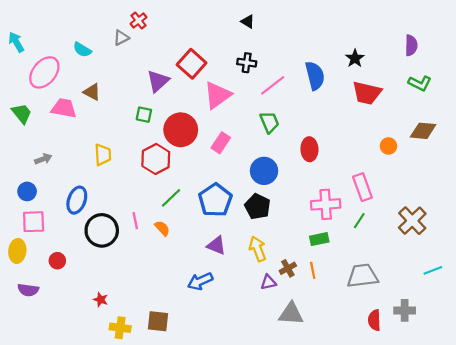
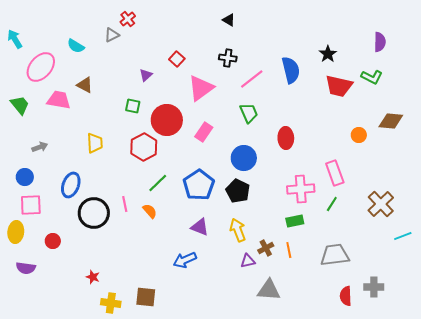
red square: (192, 64) -> (177, 59), size x0.6
purple triangle: (158, 81) -> (146, 75), size x0.6
green L-shape: (420, 83) -> (372, 77), moved
cyan line: (433, 270) -> (403, 236), moved

